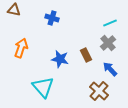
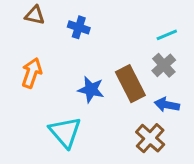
brown triangle: (14, 10) -> (35, 15), moved
brown rectangle: (86, 55) -> (130, 84), size x1.6
blue arrow: (110, 69) -> (167, 105), turned -35

